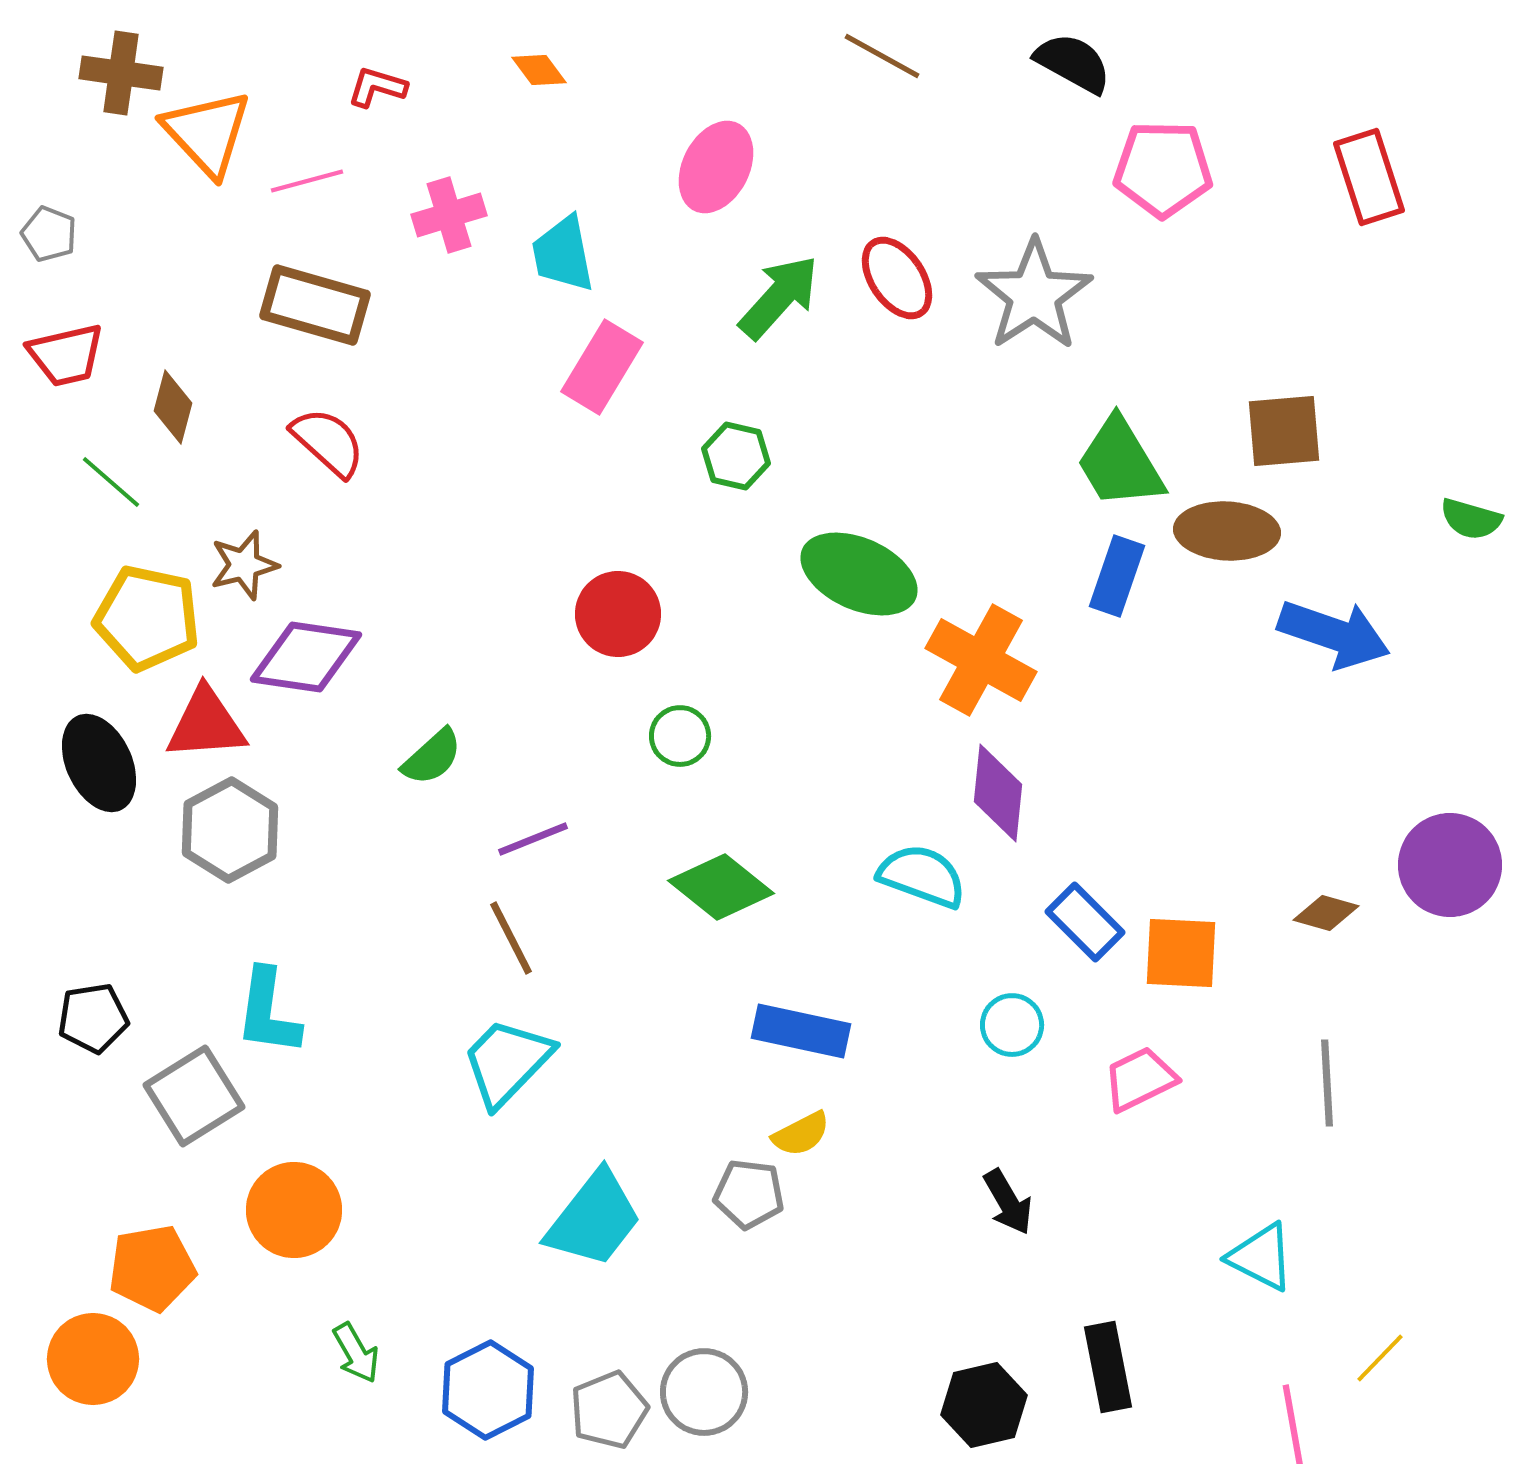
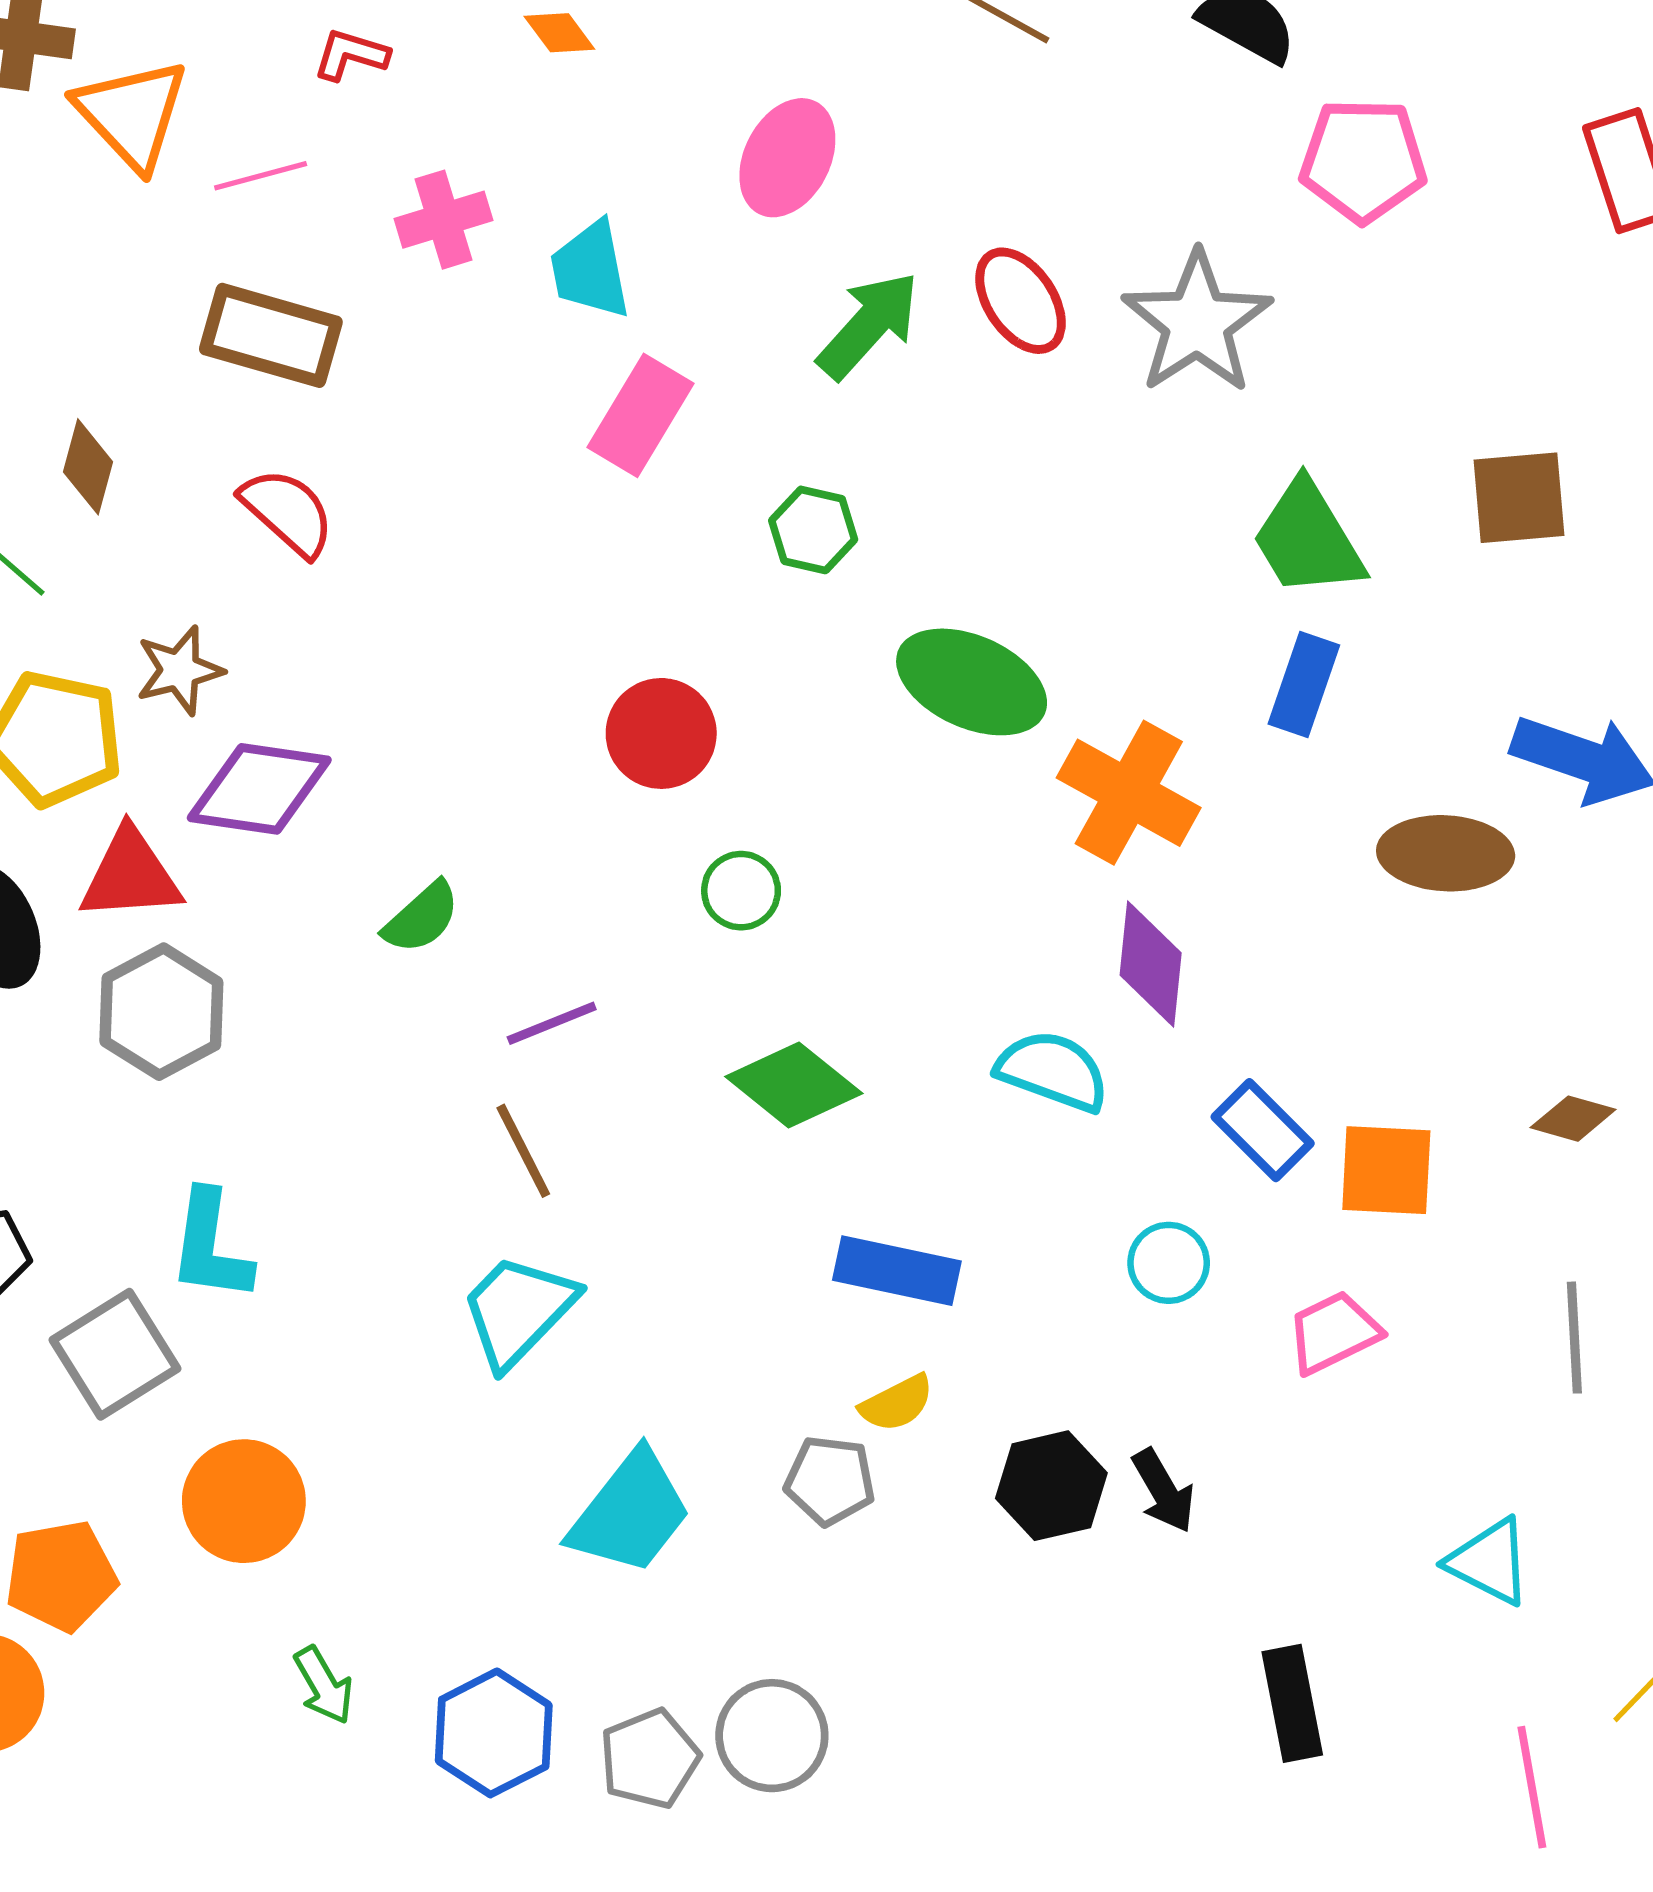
brown ellipse: (1227, 531) -> (1446, 853), moved
black hexagon: (984, 1405) -> (1051, 1486), moved

